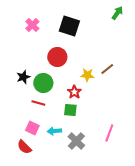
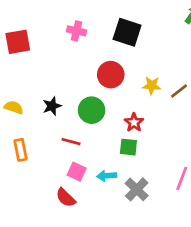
pink cross: (32, 25) -> (77, 31), turned -32
yellow star: (87, 75) -> (152, 86), moved
black star: (23, 77) -> (52, 106), moved
red line: (38, 103) -> (71, 142), moved

